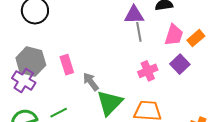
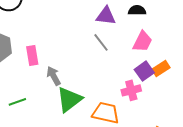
gray line: (139, 32) -> (101, 42), moved, turned -36
orange rectangle: (196, 38) -> (161, 68), moved
pink cross: (148, 71) -> (131, 90), moved

